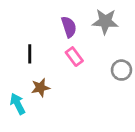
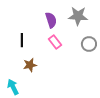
gray circle: (121, 70) -> (89, 44), moved
cyan arrow: (18, 104) -> (13, 87), moved

